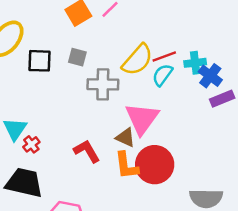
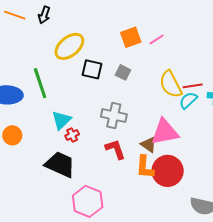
yellow semicircle: (137, 60) -> (171, 84), turned 100
gray cross: (103, 84) -> (114, 115), moved
pink triangle: (142, 119) -> (165, 132), turned 32

